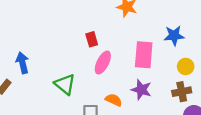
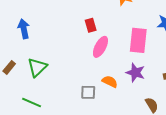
blue arrow: (22, 63) -> (24, 29), moved
green triangle: (65, 84) -> (37, 67), moved, turned 35

